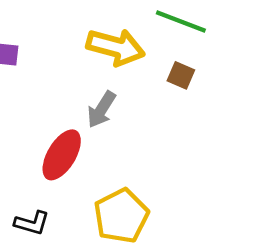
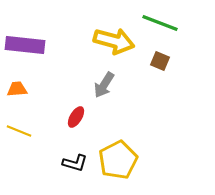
red ellipse: (62, 155) -> (76, 117), size x0.6
black L-shape: (32, 223) -> (75, 163), moved

